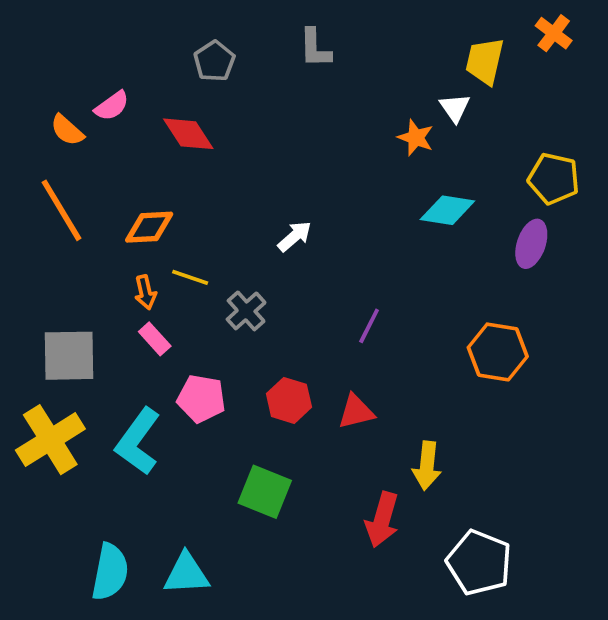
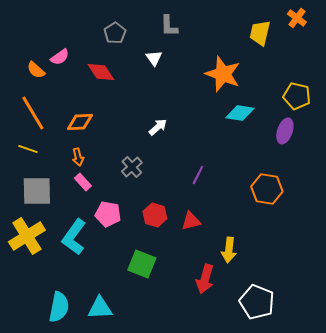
white triangle: (455, 108) -> (154, 58), moved
orange star: (416, 138) -> (223, 74), size x1.8
yellow line: (190, 277) -> (28, 149), moved

